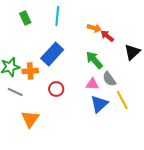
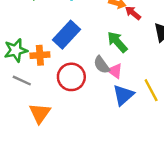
gray semicircle: (109, 79) -> (102, 65), moved
pink triangle: (92, 84) -> (115, 71), turned 32
red circle: (56, 89) -> (71, 77), size x1.5

